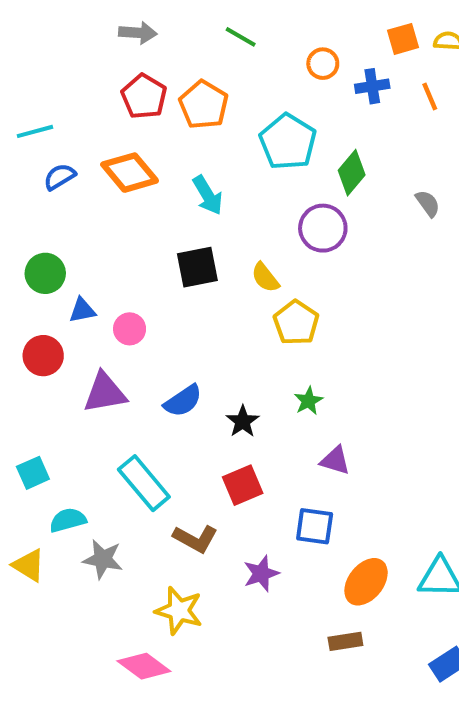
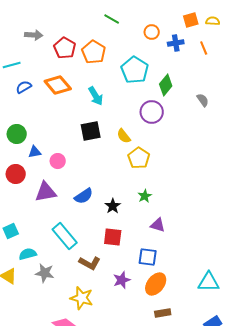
gray arrow: (138, 33) -> (34, 35), moved
red square: (243, 485) -> (113, 237), turned 30
orange ellipse: (366, 582) -> (156, 284), moved

